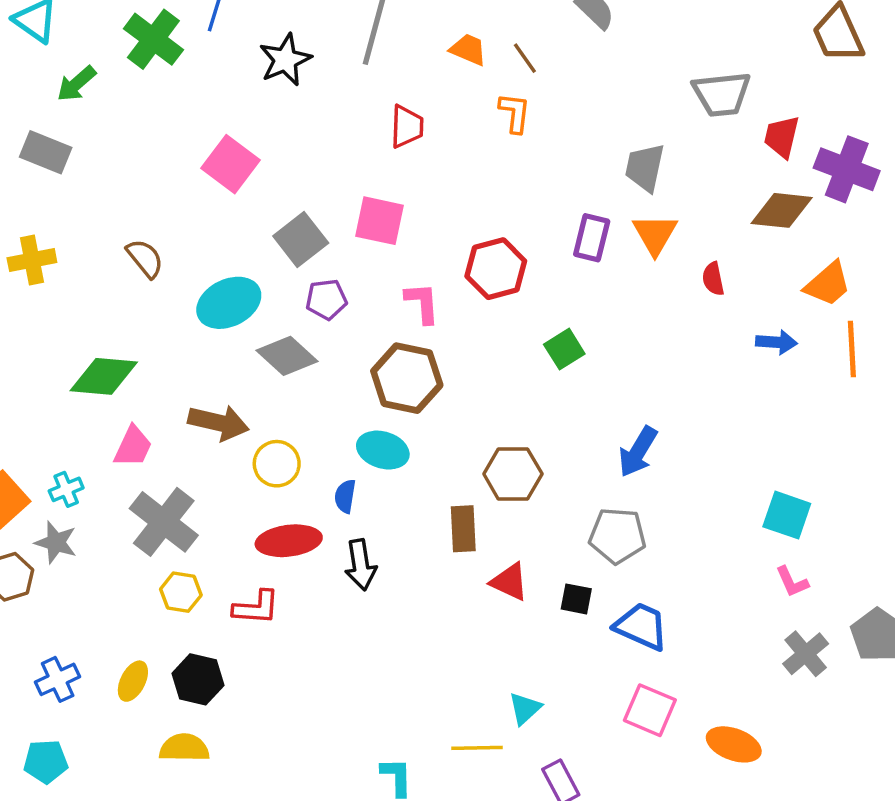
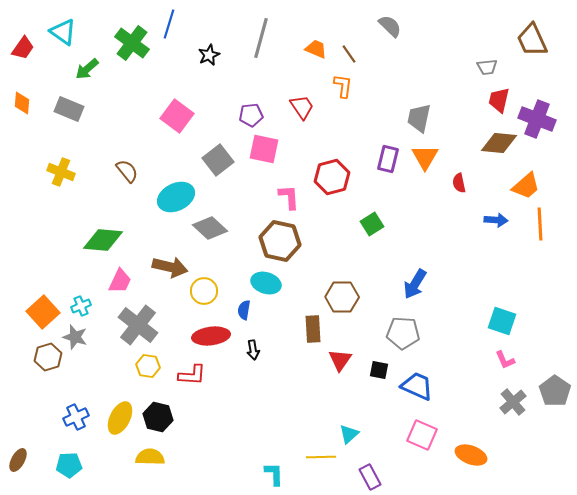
black star: (285, 60) -> (209, 55), size x0.7
gray trapezoid: (722, 94) -> (487, 67), moved, size x0.6
red trapezoid: (407, 127) -> (302, 107), moved, turned -36
yellow cross: (32, 260) -> (61, 172), turned 32
purple pentagon: (326, 299) -> (251, 115), moved
black arrow: (361, 565) -> (253, 350), size x0.7
red triangle: (509, 582) -> (340, 360), turned 40
yellow ellipse: (133, 681) -> (120, 418), size x1.4

